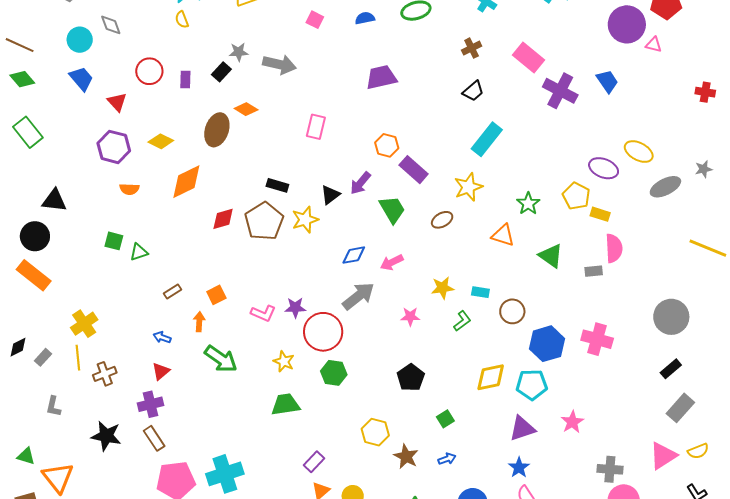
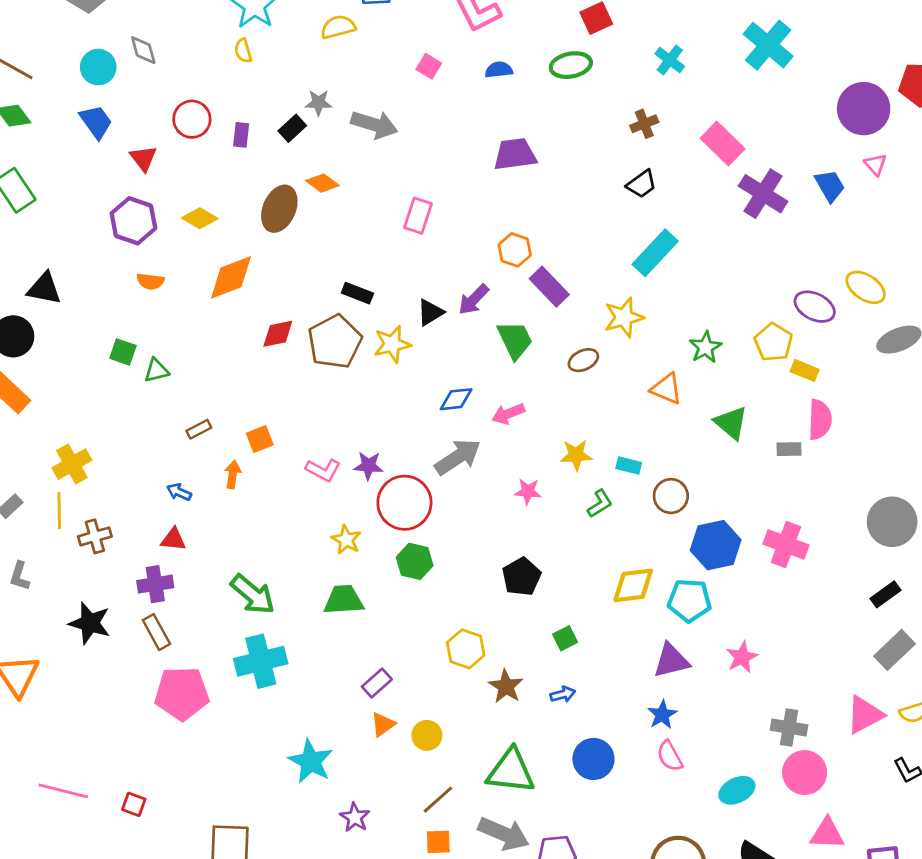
pink triangle: (654, 45) -> (875, 165), moved, turned 30
green arrow: (221, 359) -> (253, 594), moved
red triangle: (161, 371) -> (173, 539), turned 42
cyan cross: (225, 474) -> (261, 661), moved

